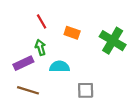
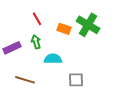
green cross: (113, 41) -> (88, 25), moved
purple rectangle: (23, 63) -> (12, 48), moved

